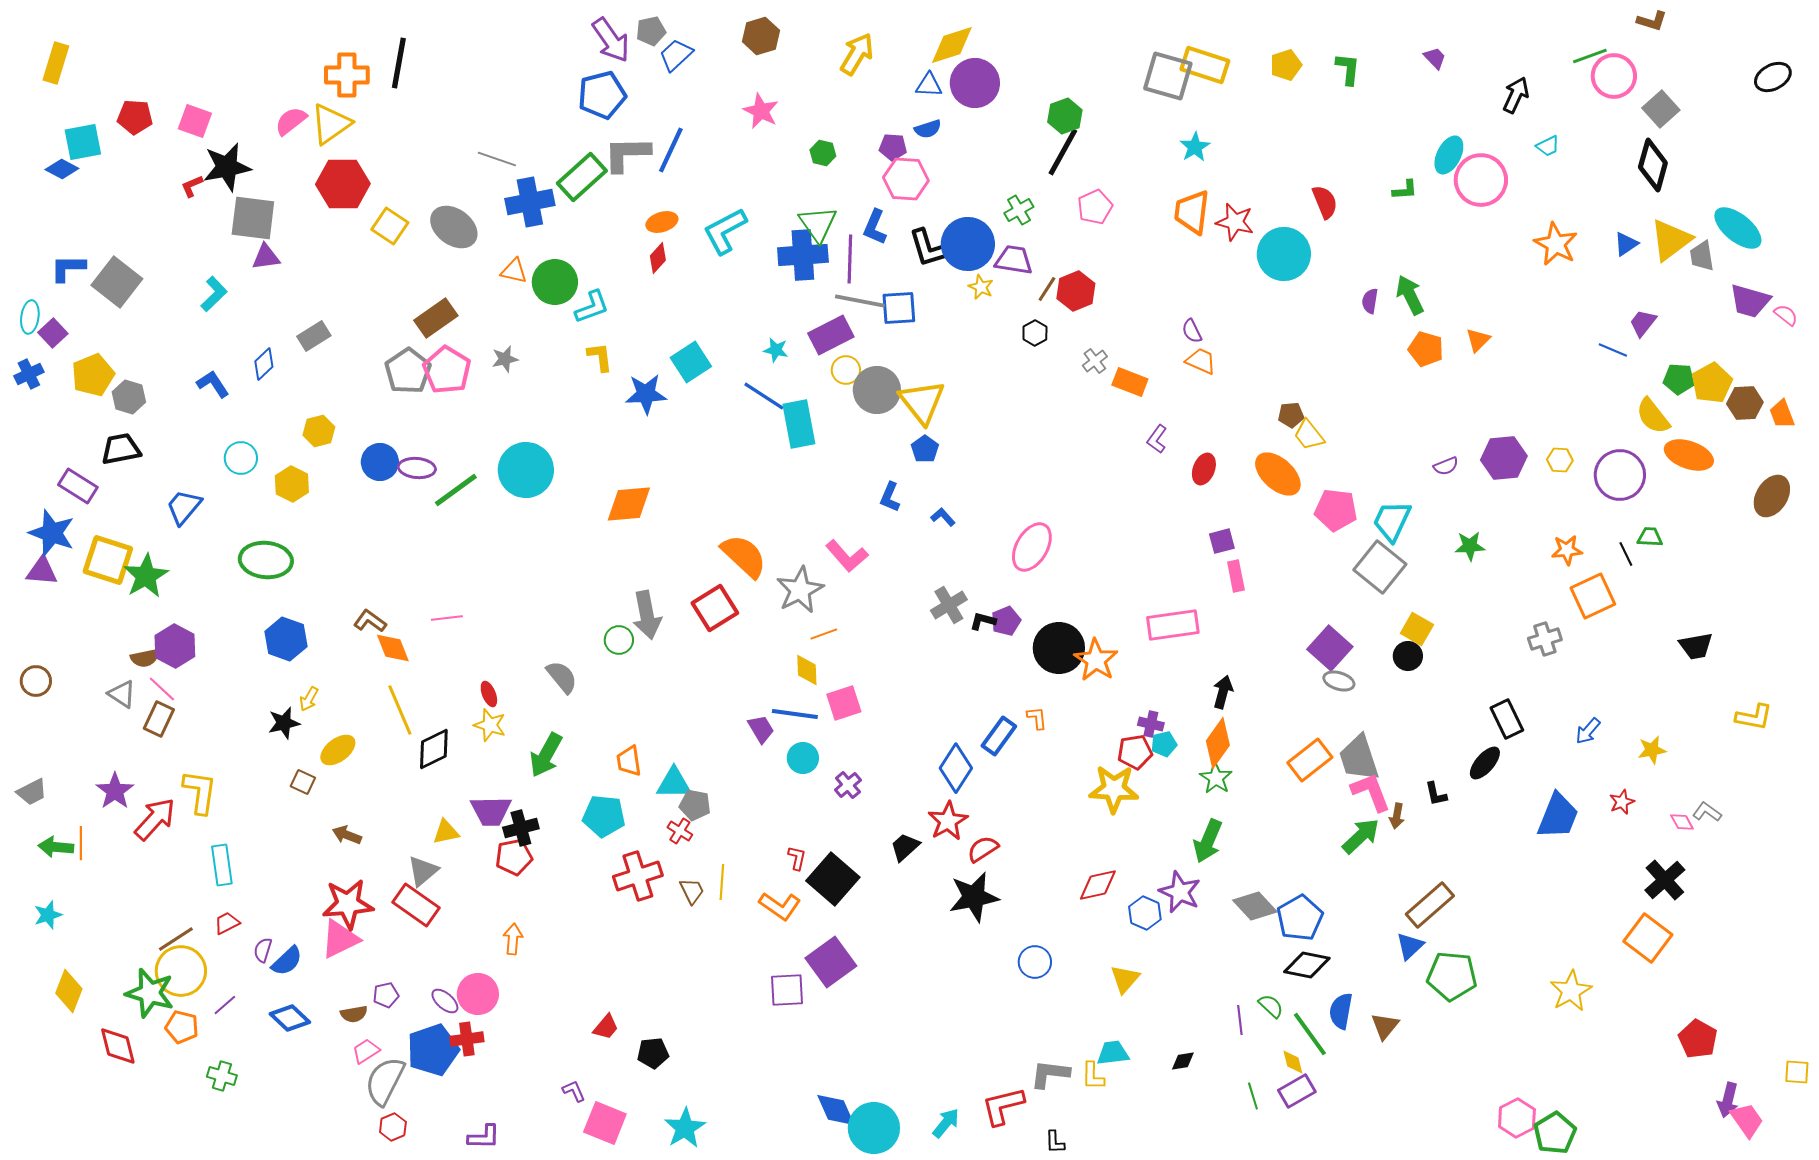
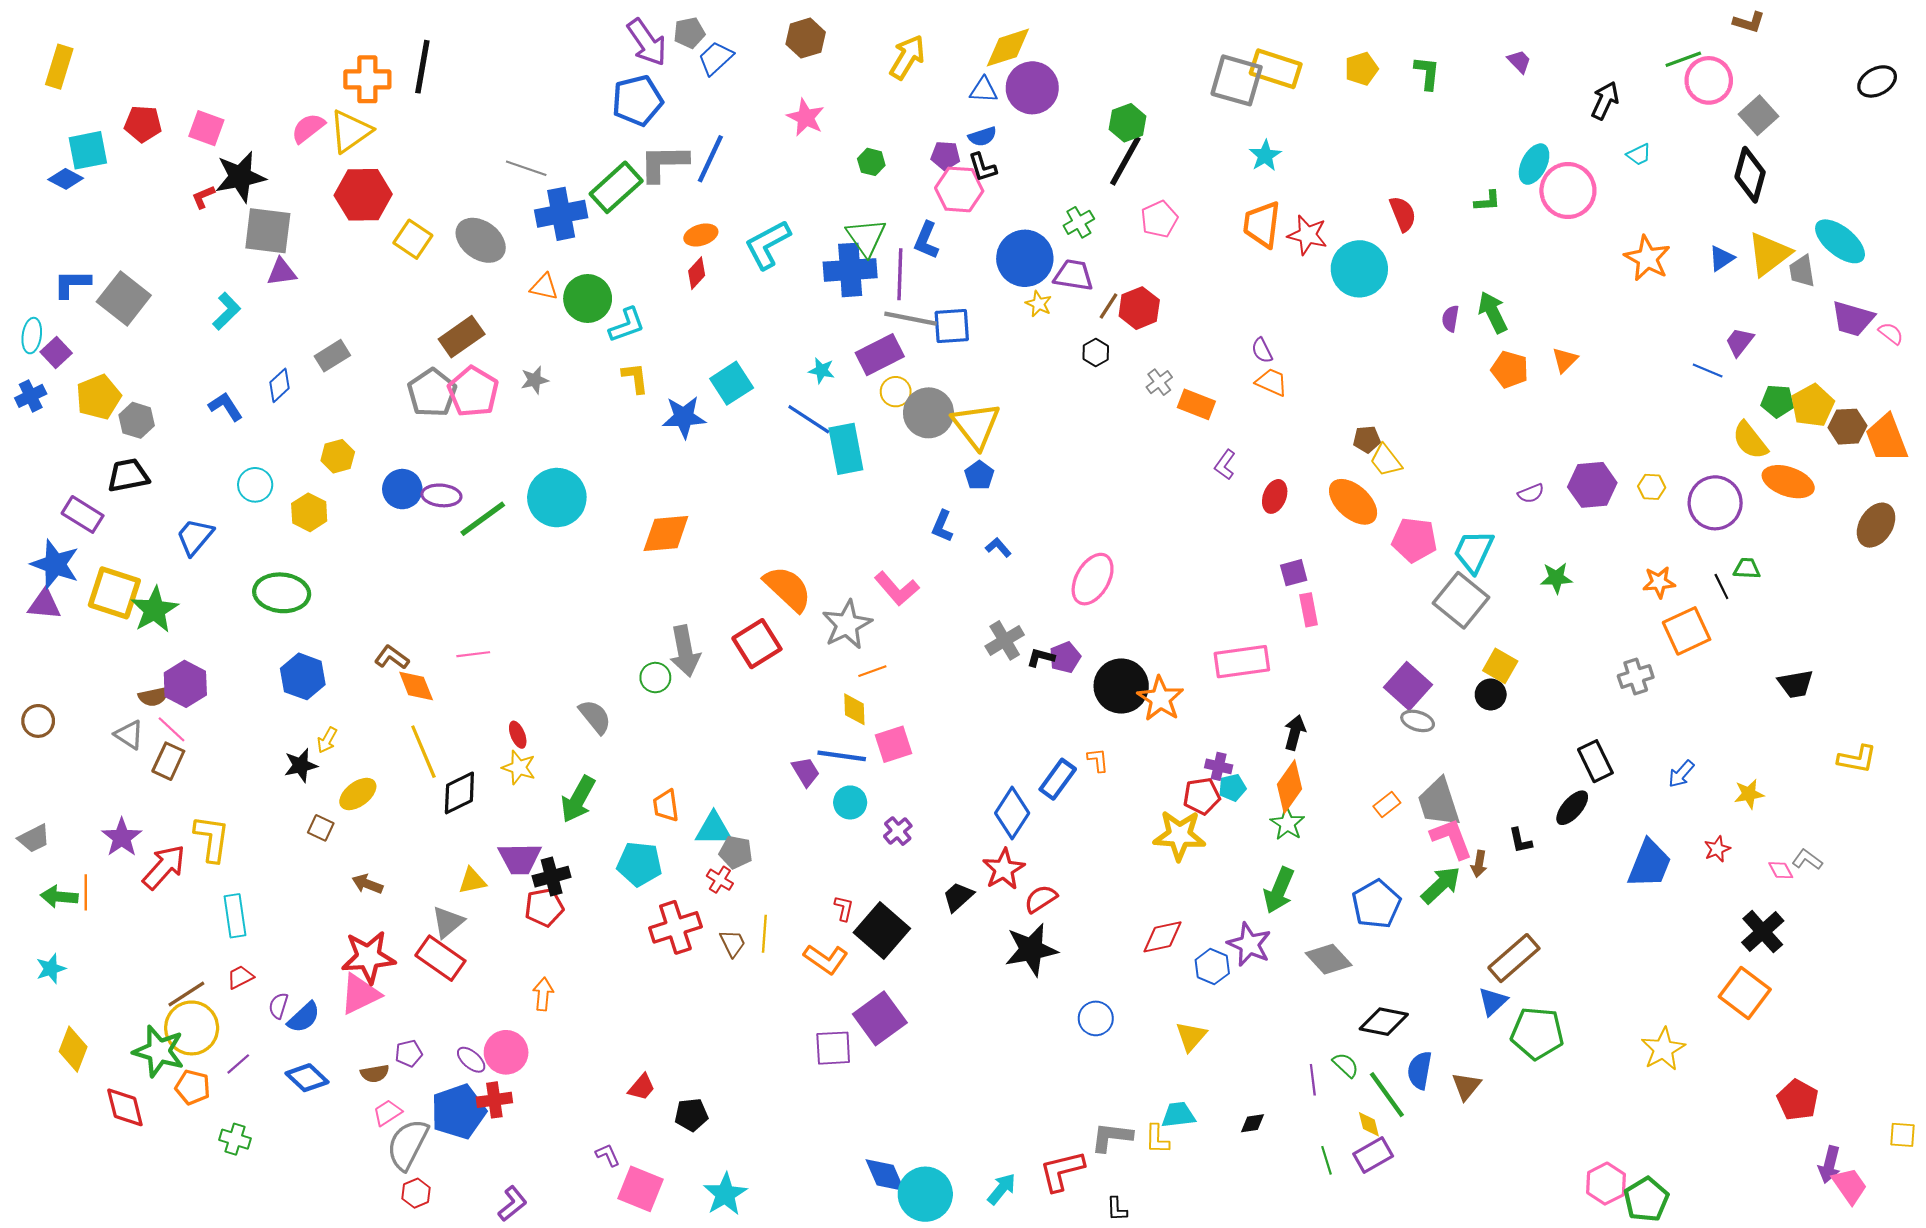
black L-shape: (928, 248) -> (982, 167), moved, size x0.7
orange trapezoid: (1782, 414) -> (1887, 438), size x1.6
orange rectangle: (1310, 760) -> (1387, 805), size x0.6
blue pentagon: (1300, 918) -> (1376, 904), moved
purple L-shape: (484, 1137) -> (512, 1204), turned -40

